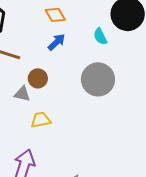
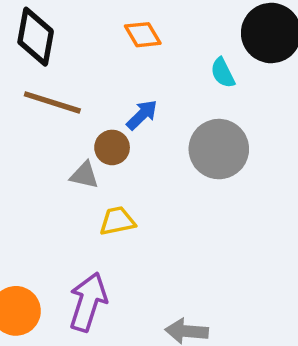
blue arrow: (56, 42) -> (142, 115), moved

